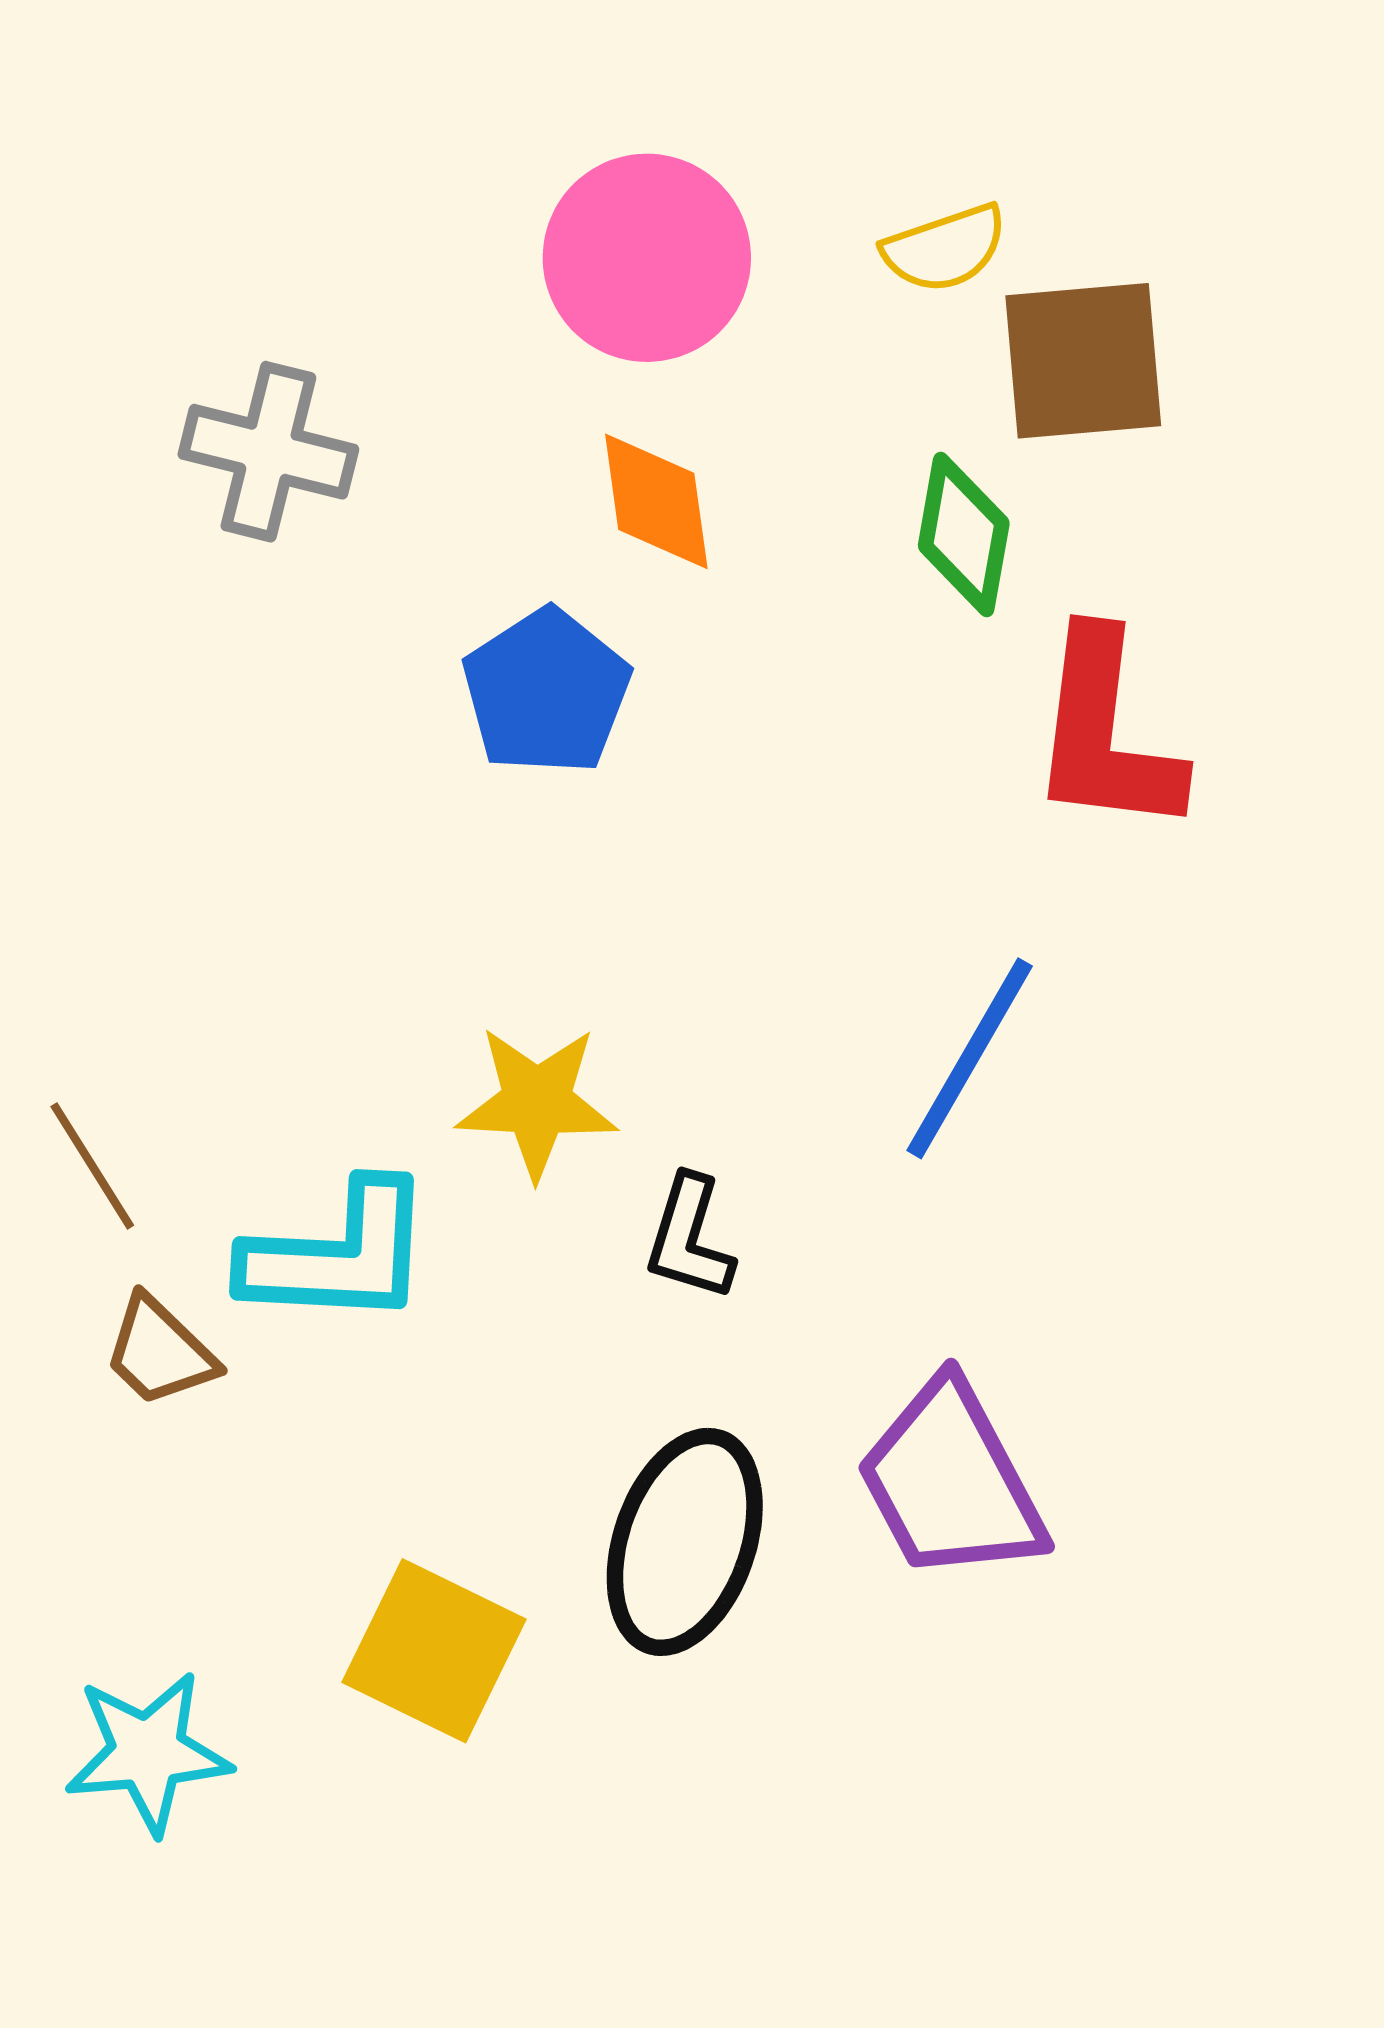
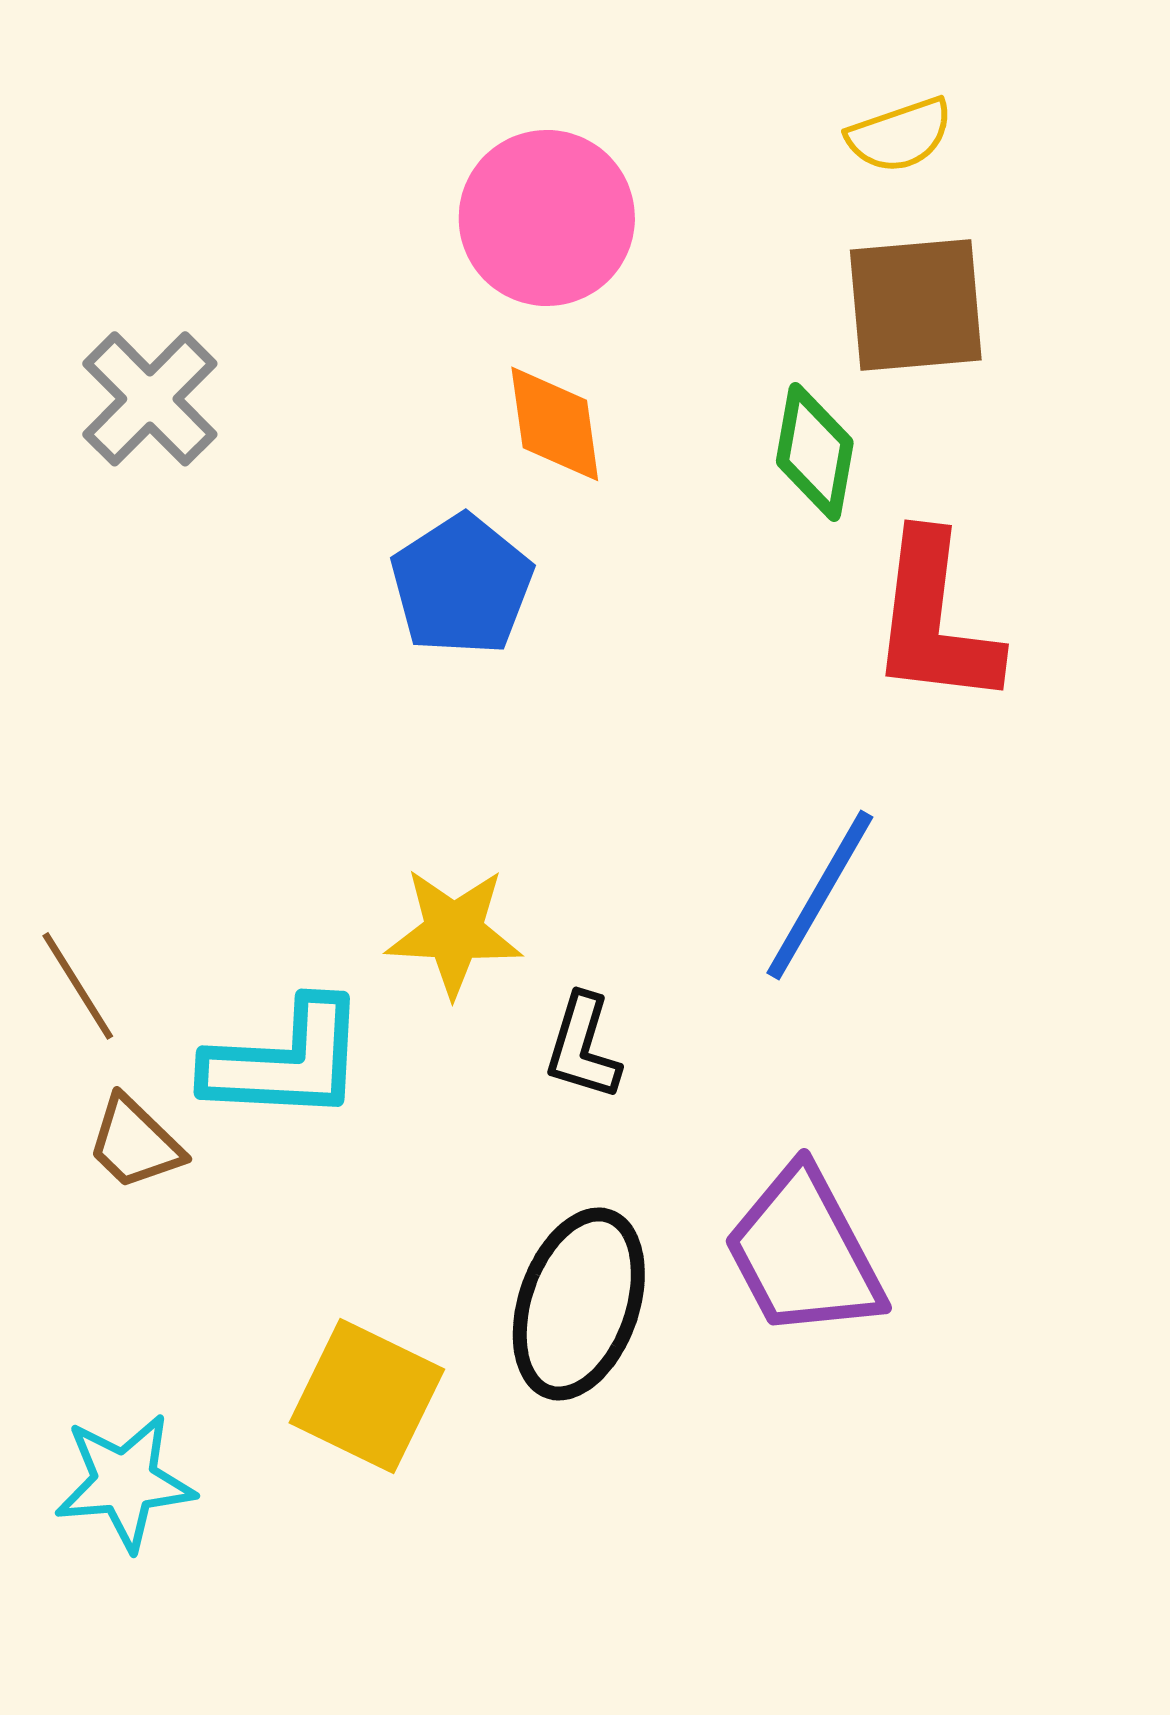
yellow semicircle: (945, 248) -> (900, 135), moved
gray cross: (268, 452) -> (150, 399), moved, turned 31

